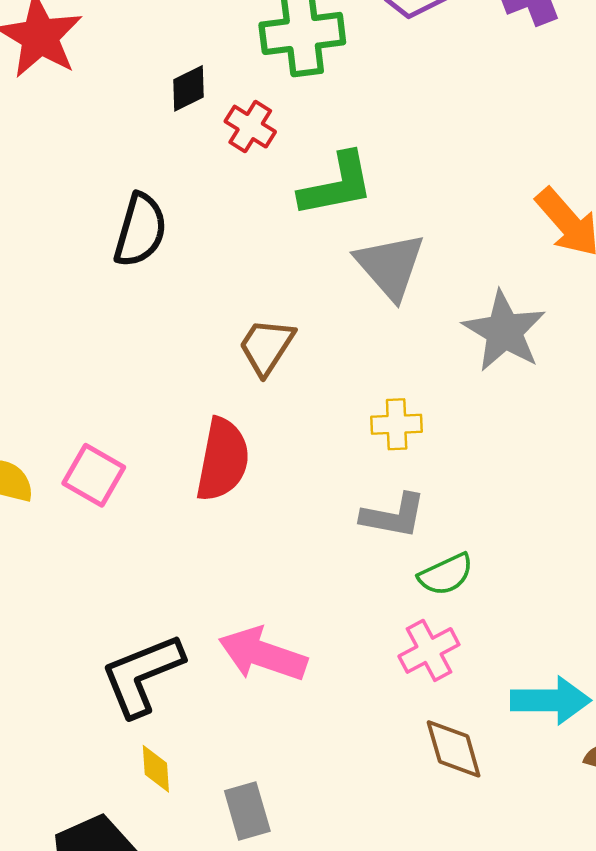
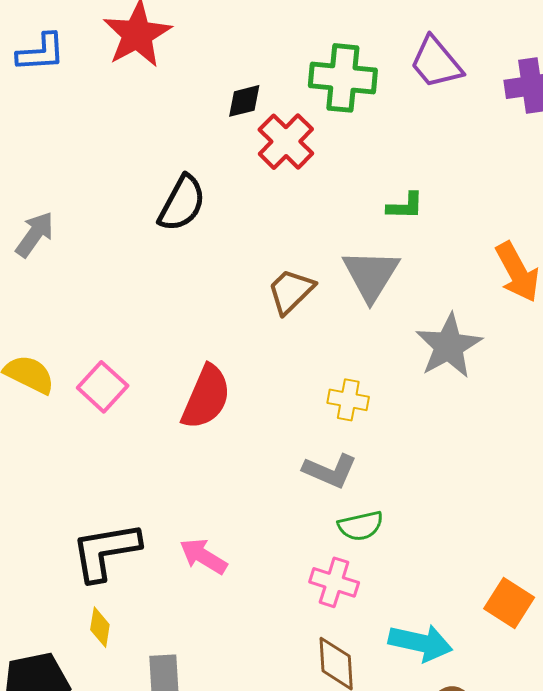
red cross: (250, 127) -> (286, 142), size x1.4
green L-shape: (337, 185) -> (405, 206), moved, size x0.6
brown trapezoid: (266, 346) -> (291, 291), moved
pink cross: (429, 650) -> (334, 582), turned 33
pink arrow: (263, 654) -> (203, 556), size x0.7

